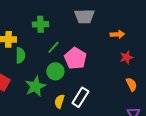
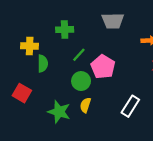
green star: (35, 86) -> (59, 112), moved, turned -30
white rectangle: (80, 97) -> (130, 106), moved
yellow semicircle: (59, 101) -> (85, 105), moved

